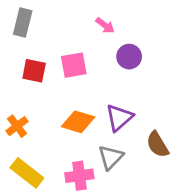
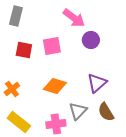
pink arrow: (105, 25) -> (74, 18), size x1.6
purple triangle: (119, 118) -> (97, 83), moved
brown semicircle: (157, 145) -> (106, 112), moved

